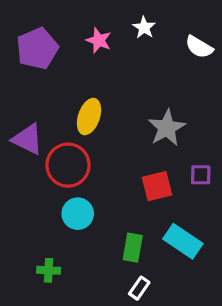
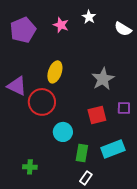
cyan circle: (78, 214) -> (63, 132), moved
cyan rectangle: (183, 241) -> (113, 149), turned -55

